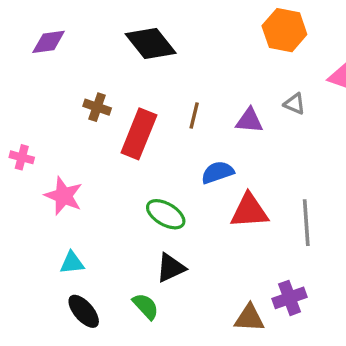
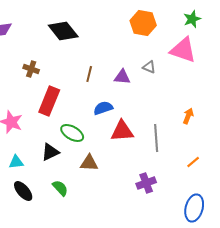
red rectangle: (139, 134) -> (49, 101), moved
black triangle: (171, 268) -> (50, 152), moved
brown triangle: (249, 318) -> (89, 163), moved

